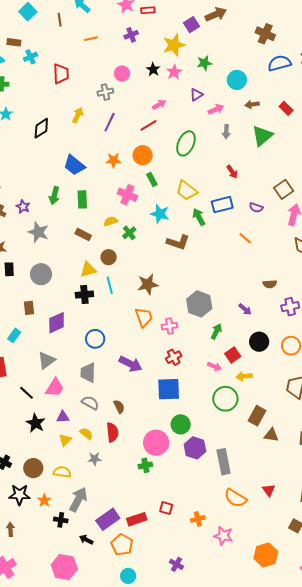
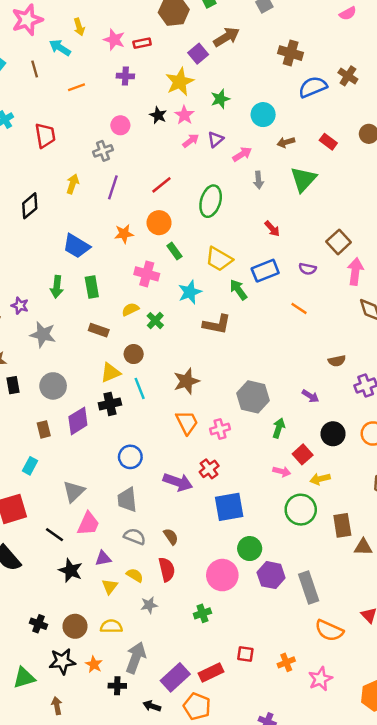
purple cross: (131, 35) -> (125, 76), turned 32
pink arrow: (159, 105) -> (191, 141), moved
cyan star: (160, 214) -> (190, 292), turned -30
purple diamond: (57, 323) -> (78, 421), moved
red cross: (174, 357) -> (209, 469), moved
brown rectangle: (257, 416) -> (342, 525), turned -30
green cross: (145, 465) -> (202, 613), moved
pink star: (223, 536) -> (320, 679), turned -30

